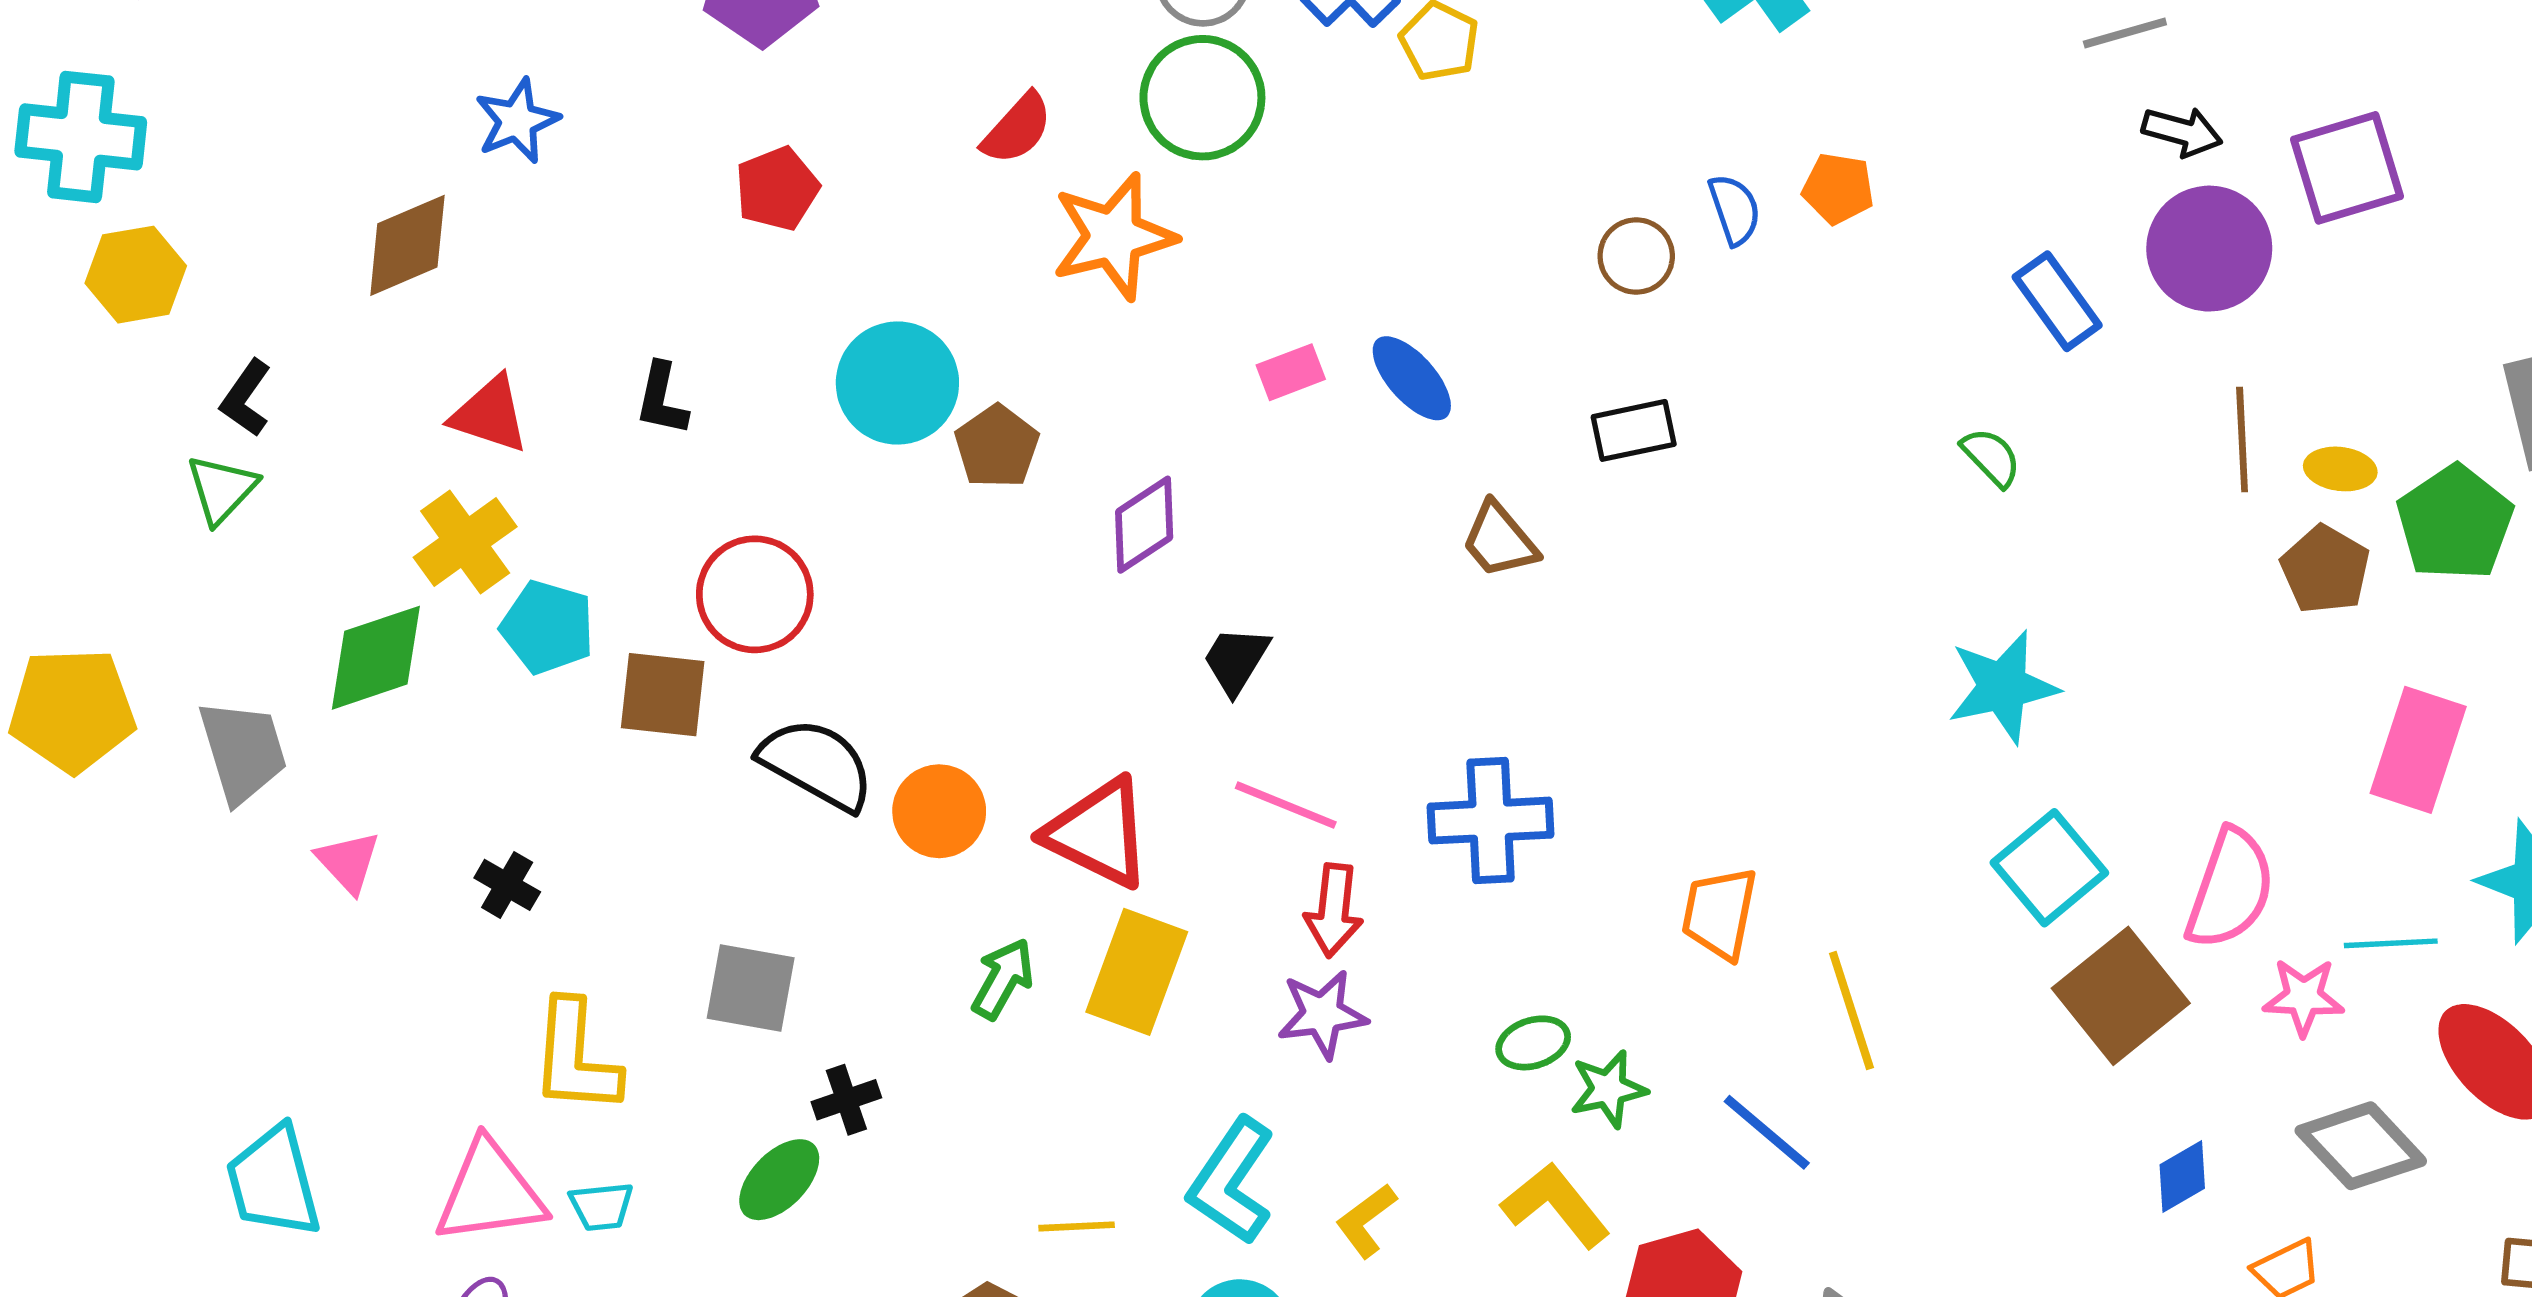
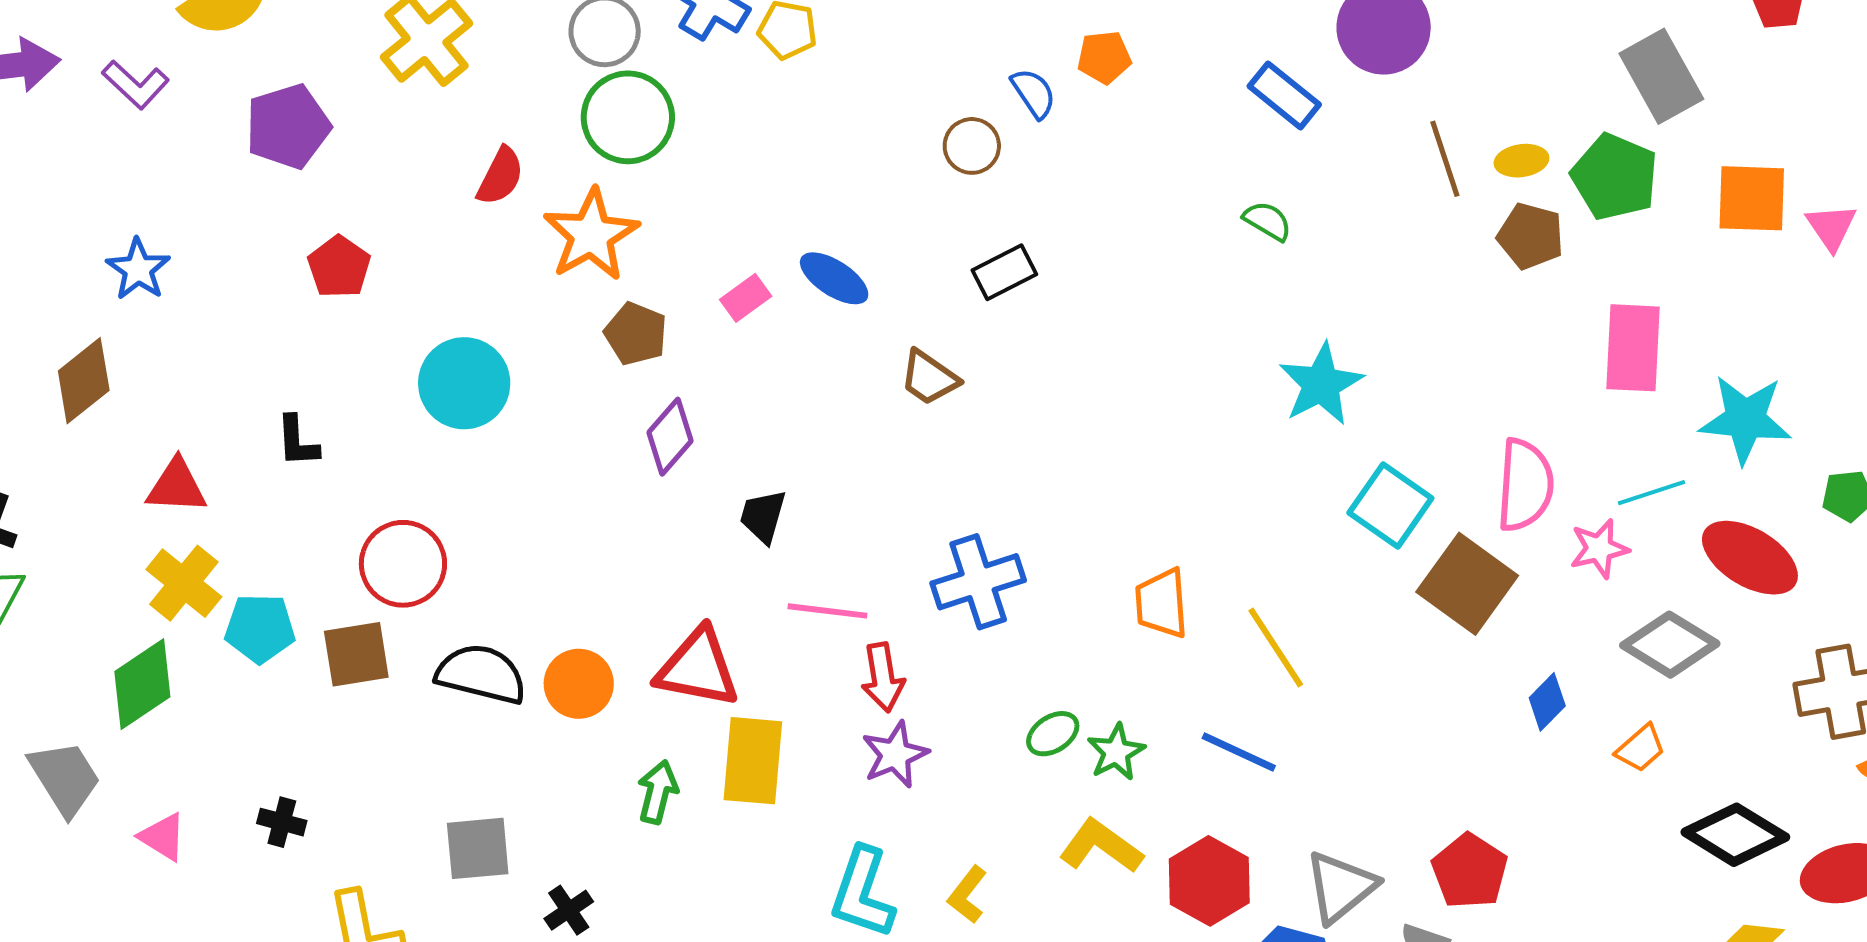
brown pentagon: (997, 447) -> (636, 334), moved

